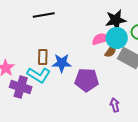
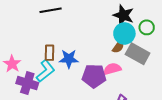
black star: (116, 20) -> (123, 15), turned 30
pink semicircle: (101, 39) -> (112, 69), moved
cyan L-shape: (39, 75) -> (46, 71), turned -70

